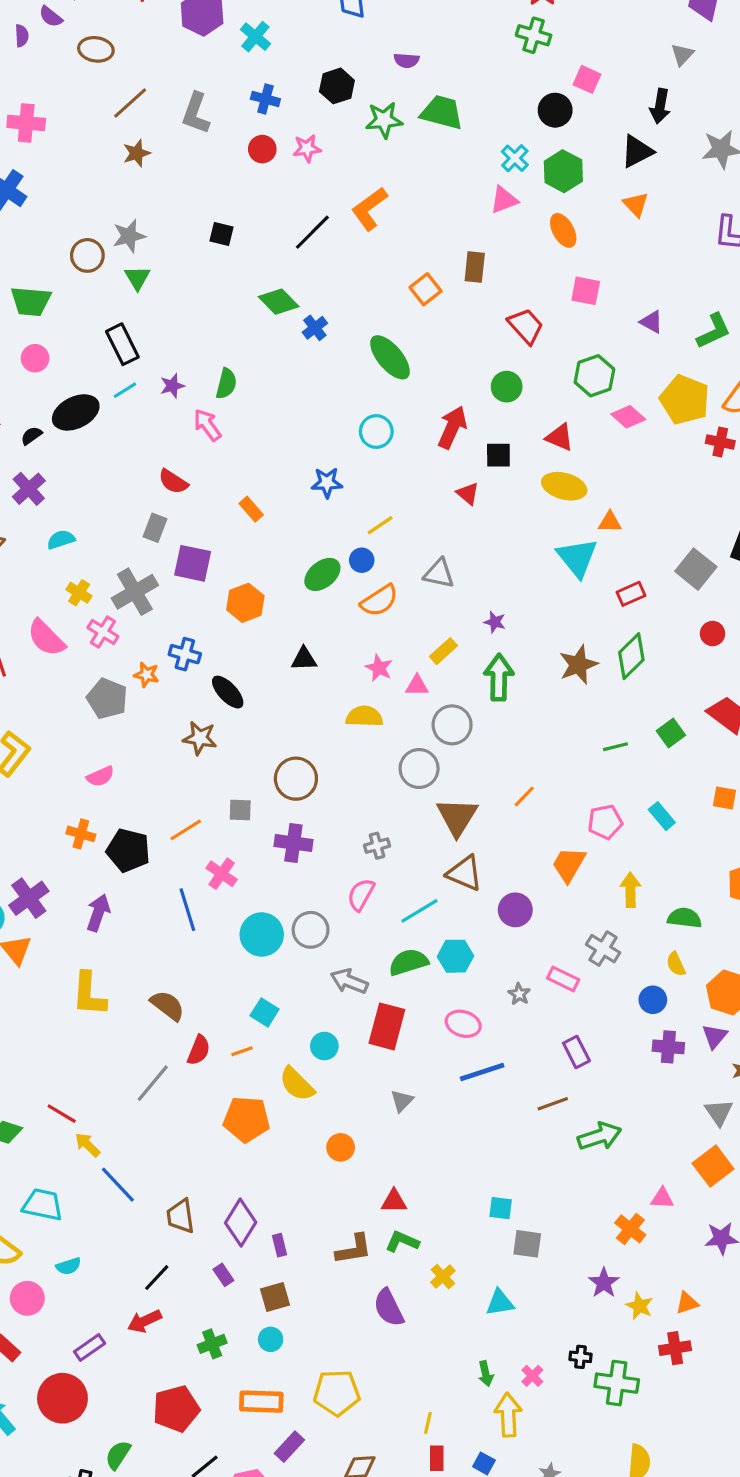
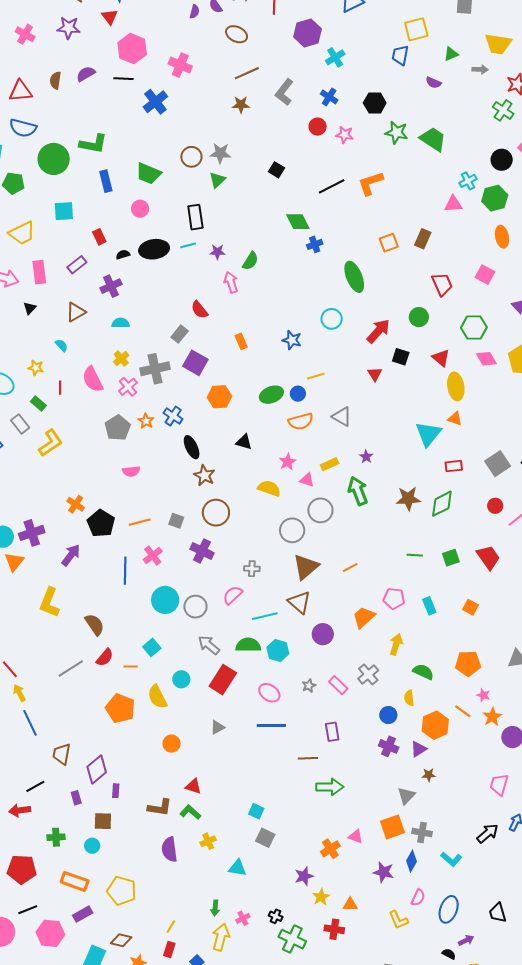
purple semicircle: (406, 60) -> (433, 83), moved
orange ellipse: (563, 230) -> (502, 237), moved
yellow ellipse: (564, 486) -> (456, 386), moved, turned 48
green arrow: (499, 677) -> (358, 491), turned -40
brown star: (200, 738) -> (204, 475), moved
pink semicircle: (100, 776) -> (131, 471), moved

